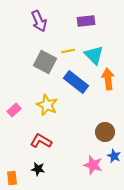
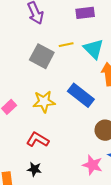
blue rectangle: (76, 82) -> (81, 95), moved
yellow star: (47, 105) -> (44, 102), turned -30

